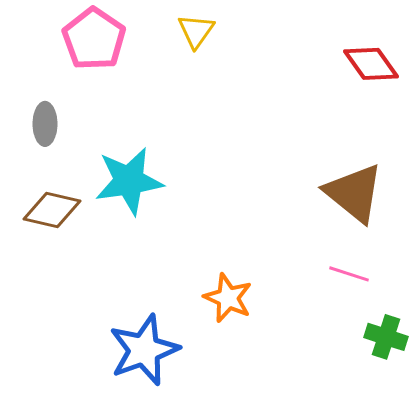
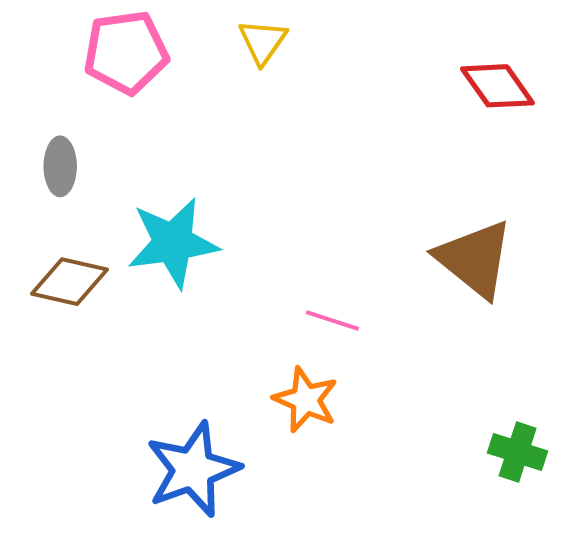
pink pentagon: (94, 39) -> (126, 52), turned 30
pink line: (349, 274) -> (332, 321), moved

